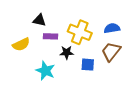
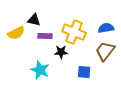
yellow semicircle: (21, 44) -> (16, 33), moved
blue square: (88, 65) -> (84, 72), moved

